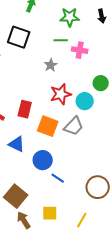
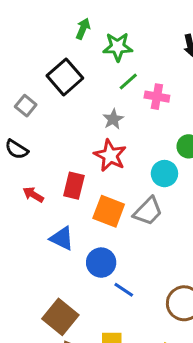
green star: (70, 17) -> (118, 47), moved
black square: (19, 37) -> (65, 77), turned 30
green line: (61, 40) -> (128, 81), turned -40
red star: (61, 94) -> (110, 155), moved, turned -30

